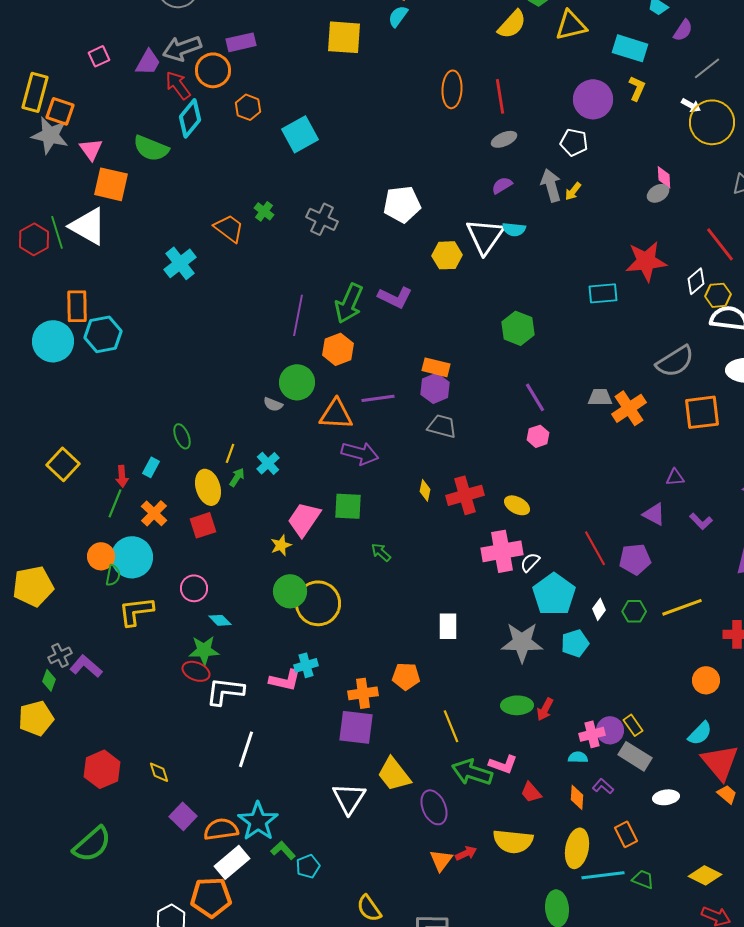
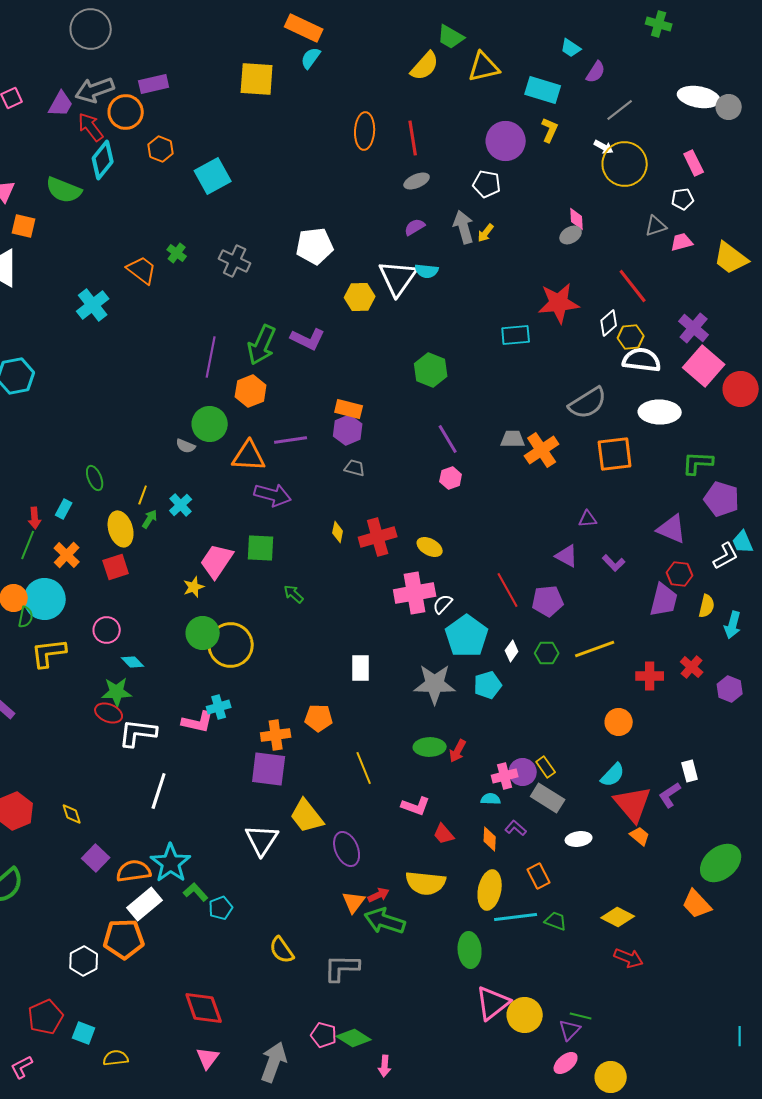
orange square: (111, 184) -> (24, 226), size x0.7
gray trapezoid: (442, 426) -> (355, 468), size x0.7
green arrow: (472, 772) -> (385, 921), moved

